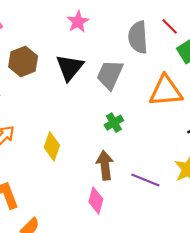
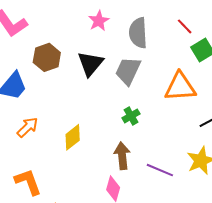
gray semicircle: (138, 37) -> (138, 33), moved
yellow diamond: (52, 146) -> (73, 137), turned 32

